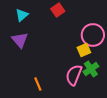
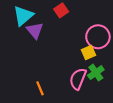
cyan triangle: (22, 15) -> (23, 16), size x1.5
purple triangle: (20, 40) -> (35, 30), moved

